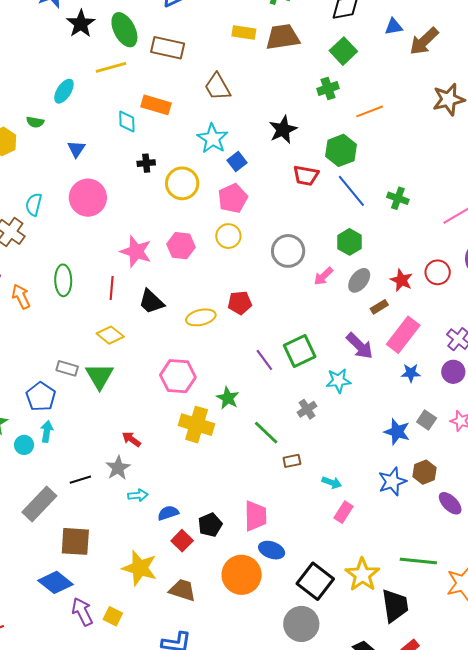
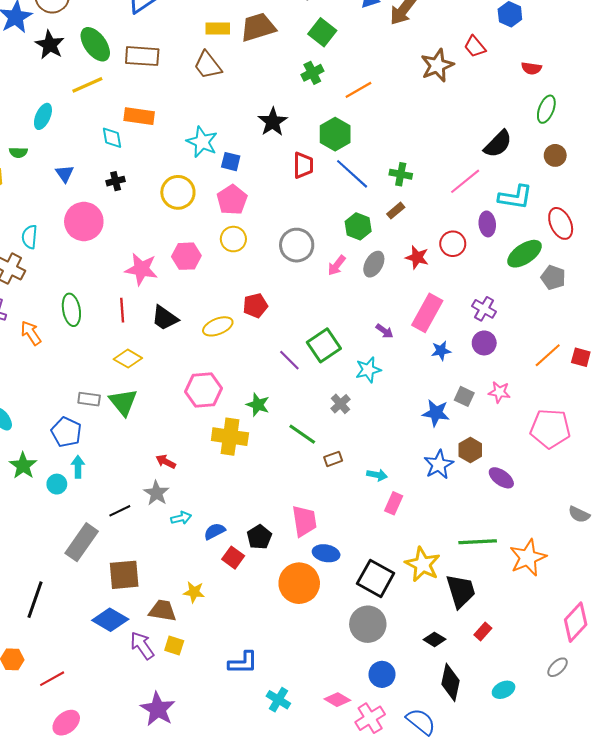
brown trapezoid: (217, 87) -> (208, 65), moved
blue square: (237, 162) -> (231, 162), turned -30
black cross: (146, 163) -> (116, 181), moved
red trapezoid: (306, 176) -> (303, 165), turned -92
brown rectangle: (379, 307) -> (396, 211), moved
purple arrow: (360, 346) -> (384, 331), size x0.6
yellow star: (140, 568) -> (194, 592), size x0.6
brown trapezoid: (182, 590) -> (163, 611), moved

